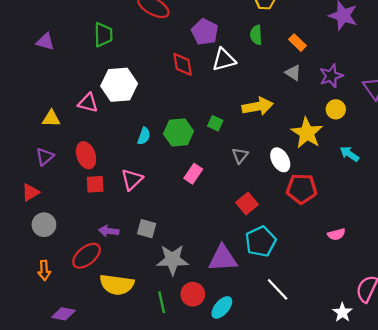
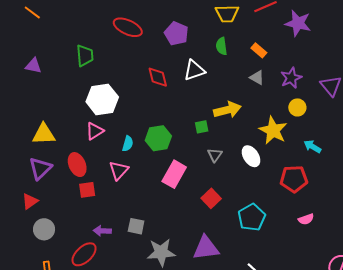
purple pentagon: (205, 32) -> (176, 34), moved
pink triangle: (88, 103) -> (95, 131), moved, turned -42
yellow triangle: (51, 119) -> (44, 134), size x1.4
green square: (215, 123) -> (202, 127), moved, turned -32
purple triangle: (45, 157) -> (40, 168), size x1.4
pink rectangle: (193, 174) -> (174, 174), size x1.5
pink triangle: (132, 180) -> (119, 170), moved
red pentagon: (302, 189) -> (294, 179), moved
red square: (247, 204) -> (211, 198), moved
cyan pentagon: (261, 241) -> (252, 217), moved

